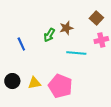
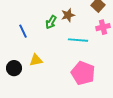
yellow triangle: (34, 83) -> (36, 60), moved
pink pentagon: (60, 86) -> (83, 73), moved

